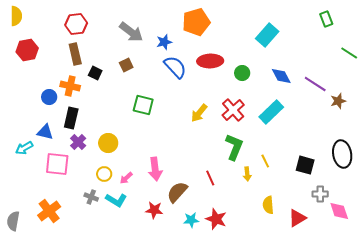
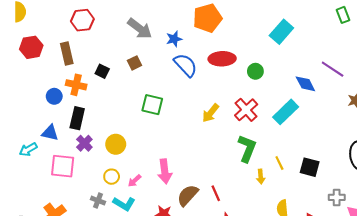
brown rectangle: (75, 54) -> (67, 54), moved
blue diamond: (281, 76) -> (305, 84), moved
purple line: (315, 84) -> (333, 69), moved
black square: (305, 165) -> (310, 167), moved
red line: (210, 178) -> (216, 193), moved

